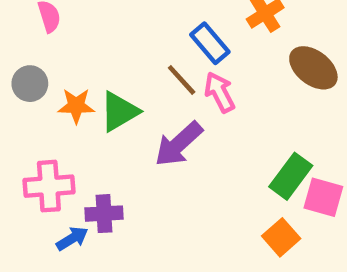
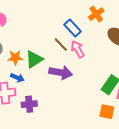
purple arrow: (179, 144) -> (61, 73), turned -125
orange square: (281, 237) -> (107, 112), turned -35
blue arrow: (72, 239) -> (17, 78), moved, turned 56

